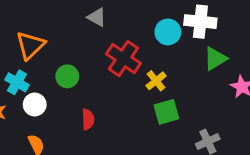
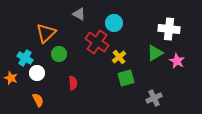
white cross: (200, 22) -> (169, 29), moved
cyan circle: (168, 32) -> (114, 23), moved
orange triangle: (30, 45) -> (46, 33), moved
green triangle: (215, 59) -> (155, 53), moved

